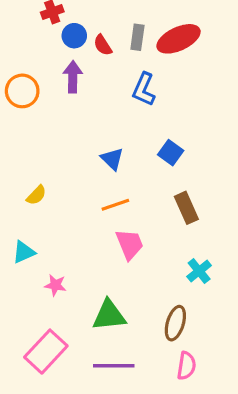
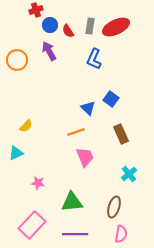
purple arrow: (73, 77) -> (49, 51), turned -30
blue triangle: (112, 159) -> (88, 108), moved
cyan triangle: (24, 252) -> (16, 153), moved

